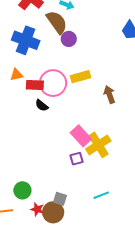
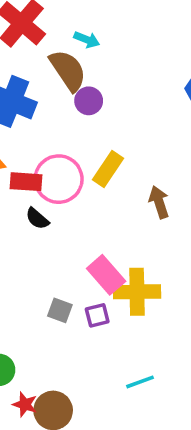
yellow rectangle: (80, 77) -> (108, 169), turned -42
yellow cross: (98, 145) -> (137, 292), turned 30
gray square: (60, 199) -> (60, 310), moved

